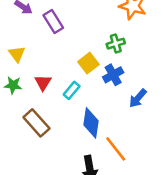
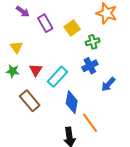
yellow square: (88, 63) -> (72, 28), moved
cyan rectangle: (72, 90) -> (57, 77), size x1.5

